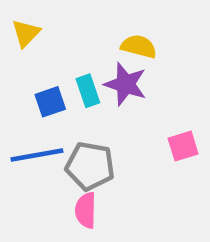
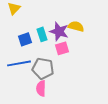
yellow semicircle: (139, 46) -> (76, 26), moved
pink square: (183, 146) -> (62, 48), moved

